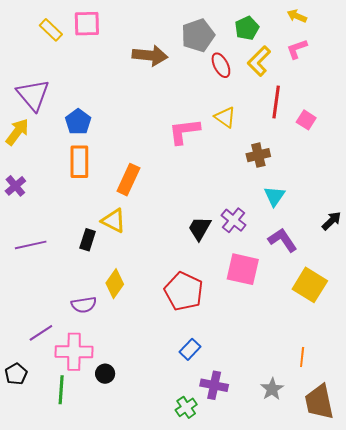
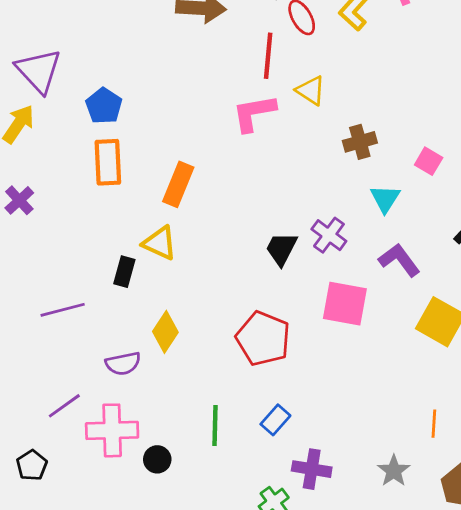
red line: (276, 102) -> (268, 56), moved
pink square: (306, 120) -> (429, 161), moved
purple line: (31, 245) -> (63, 310), moved
green line: (61, 390) -> (215, 426), moved

